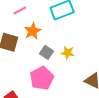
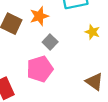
yellow star: (68, 53) -> (92, 32), moved

